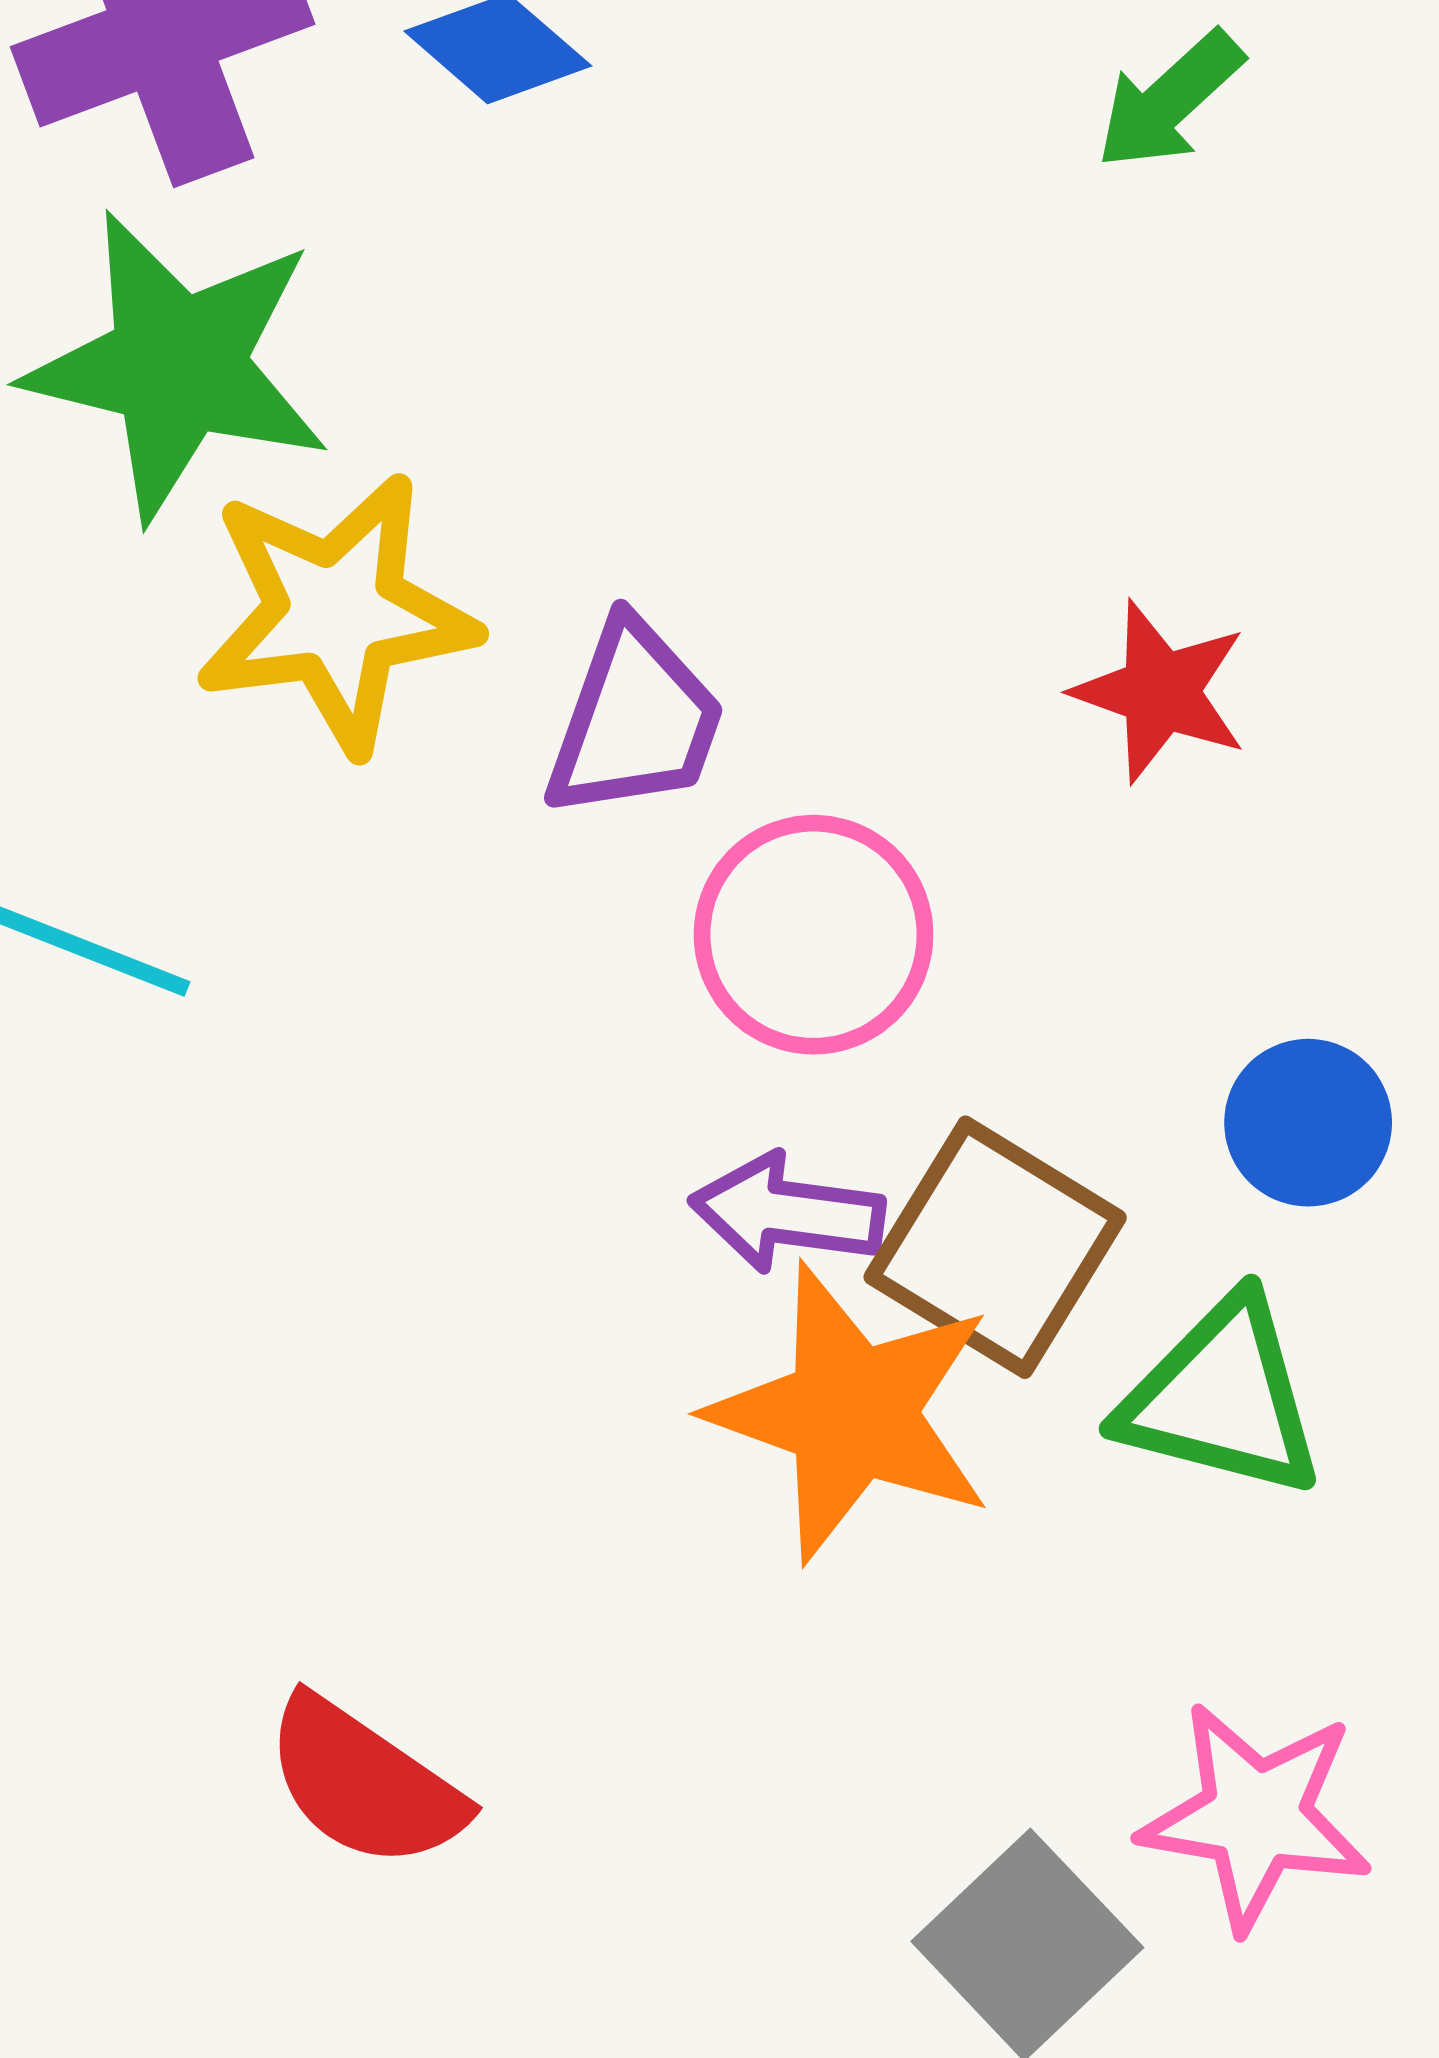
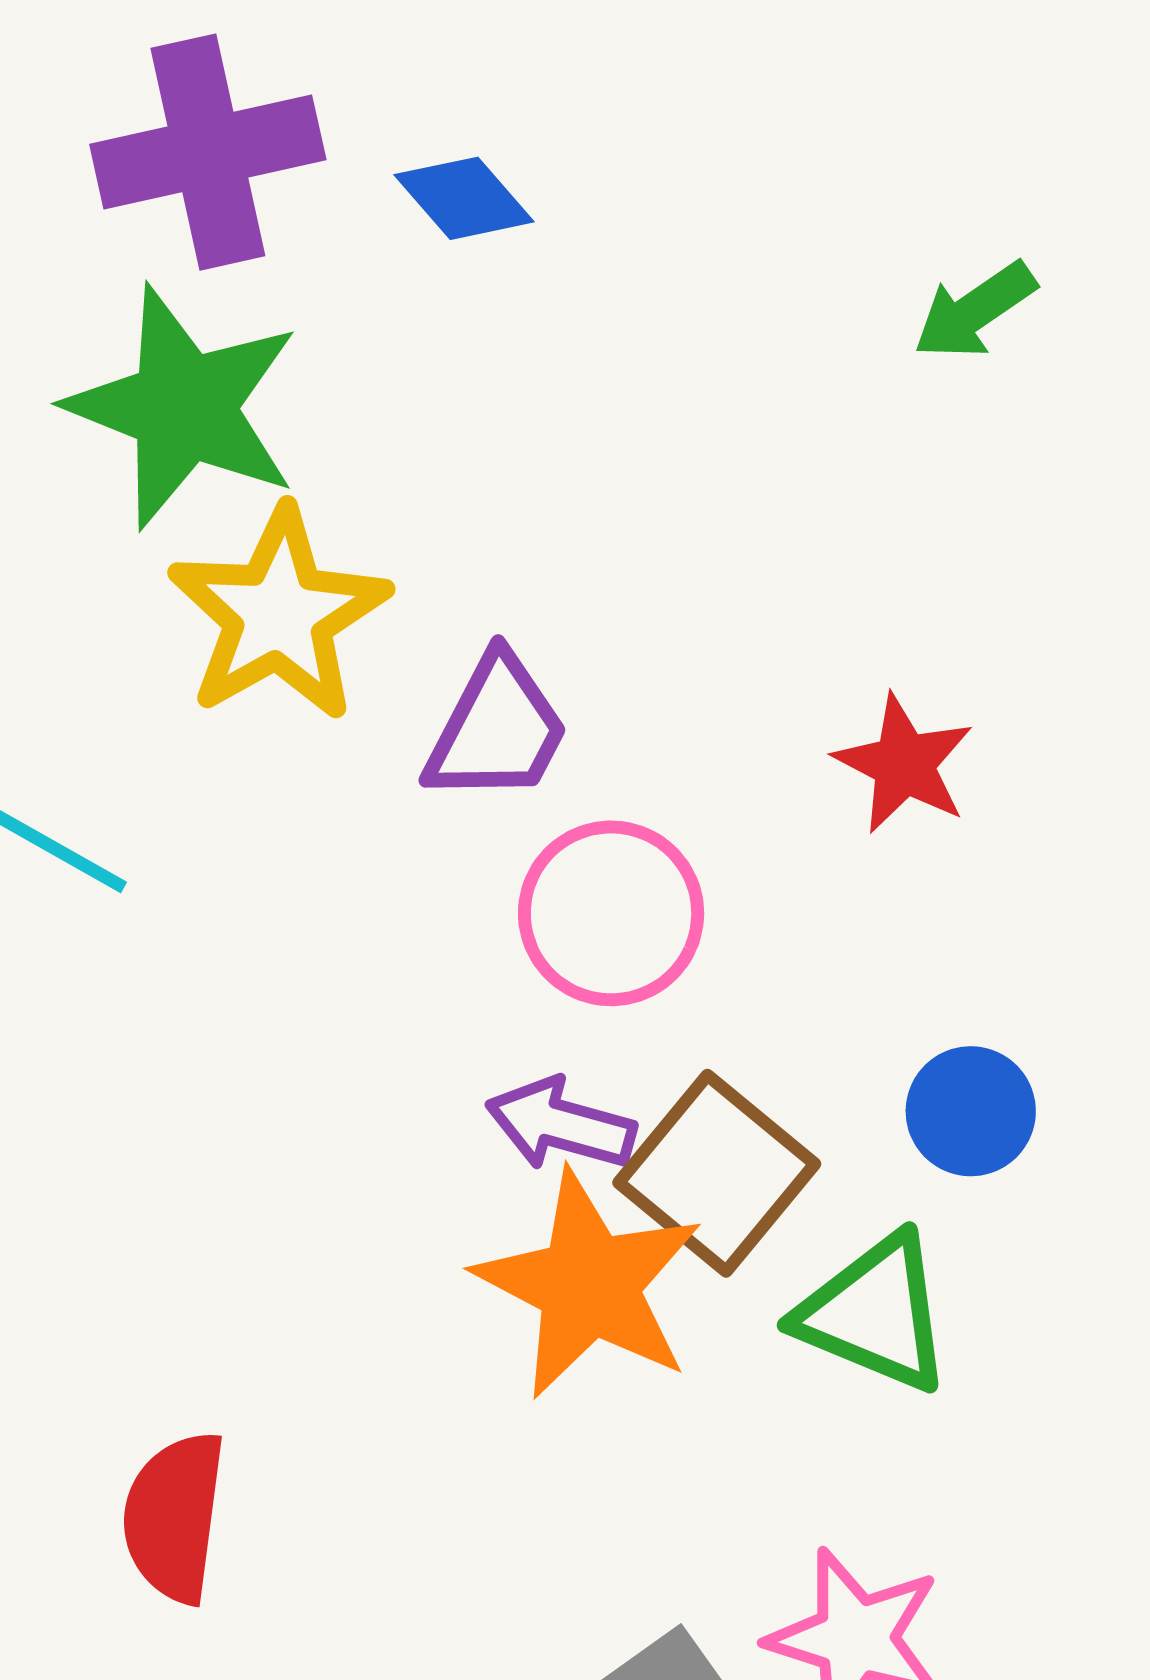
yellow star: (336, 613) -> (279, 615), turned -30
red semicircle: (364, 1783) -> (174, 1517), turned 55

